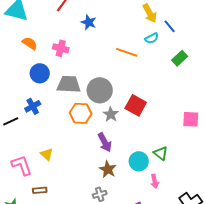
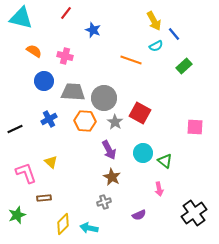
blue cross: (33, 106) -> (49, 119), moved
cyan circle: (139, 161) -> (143, 153), moved

